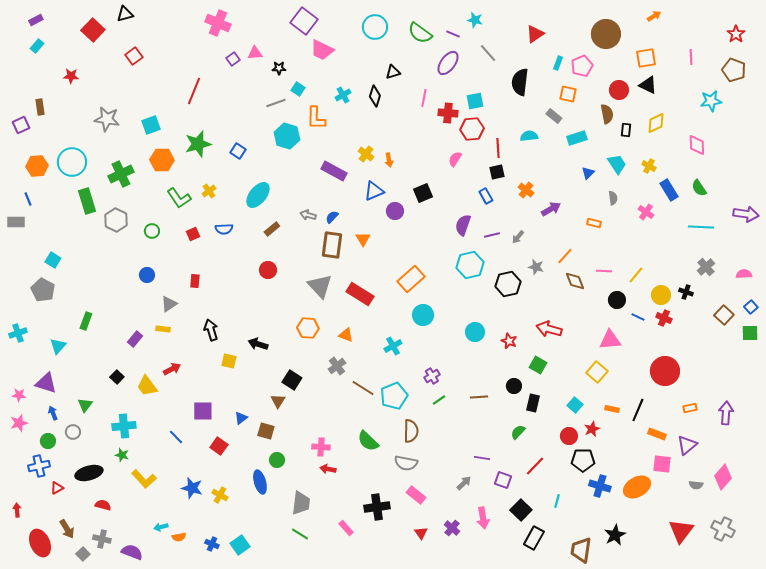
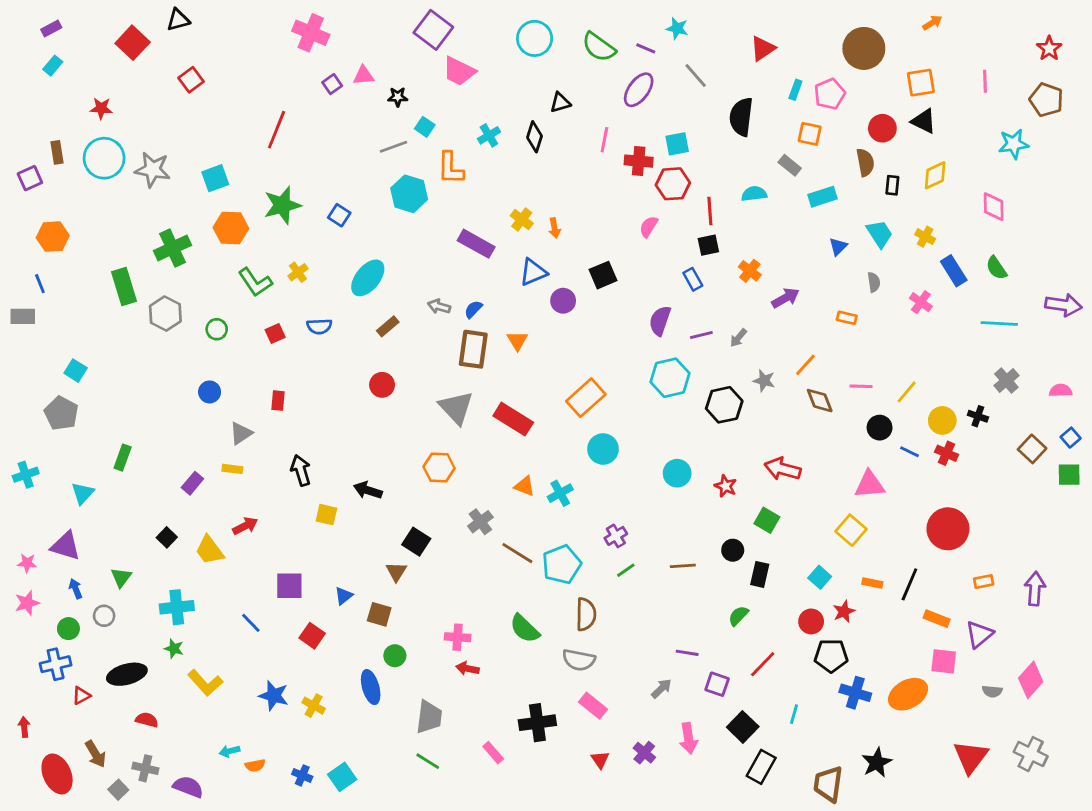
cyan circle: (72, 162) -> (104, 158), moved
orange triangle: (346, 335) -> (525, 486), moved

